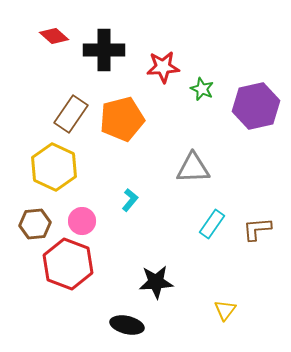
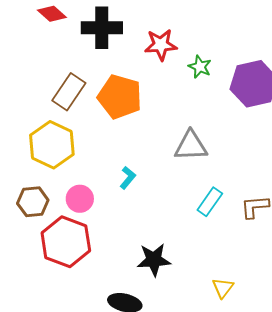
orange pentagon: (122, 119) -> (120, 97), turned 30

